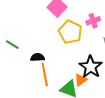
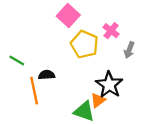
pink cross: (93, 21) -> (111, 31), turned -32
orange line: (45, 74) -> (34, 91), moved

